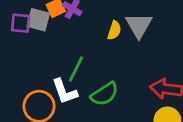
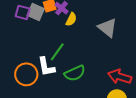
gray triangle: (139, 25) -> (107, 28), turned -30
yellow semicircle: (114, 30) -> (71, 19), moved

